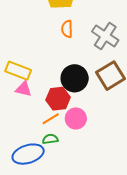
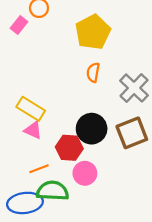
orange line: (51, 119) -> (39, 169), moved
green semicircle: (50, 139) -> (53, 191), size x1.8

